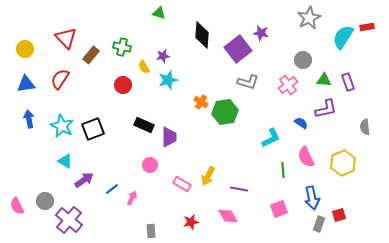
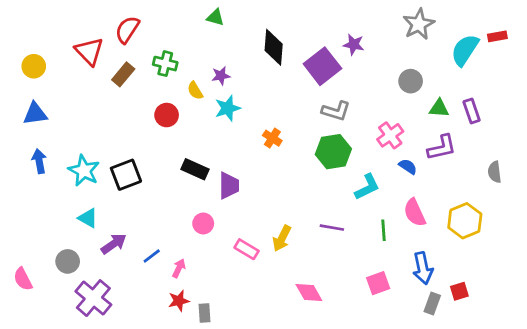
red semicircle: (60, 79) -> (127, 30), moved
pink cross: (288, 85) -> (390, 135), moved
green hexagon: (225, 112) -> (333, 152), moved
purple line: (239, 189) -> (332, 228), moved
gray circle: (45, 201) -> (68, 261), moved
red star: (191, 222) -> (179, 301), moved

